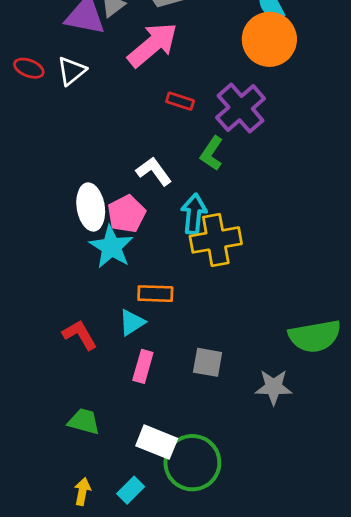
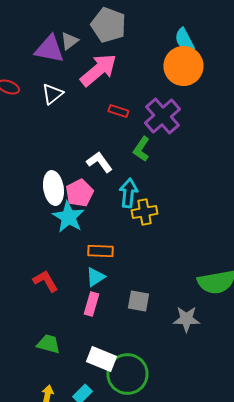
white triangle: (71, 71) -> (52, 94), moved
yellow cross: (216, 240) -> (144, 212), size x0.7
cyan triangle: (132, 322) -> (95, 277), moved

